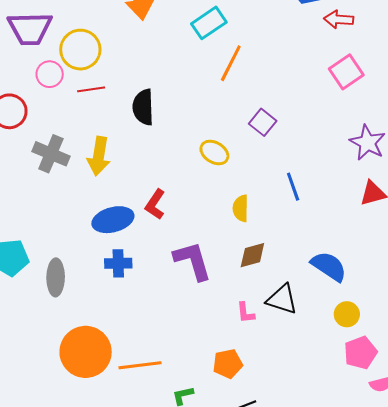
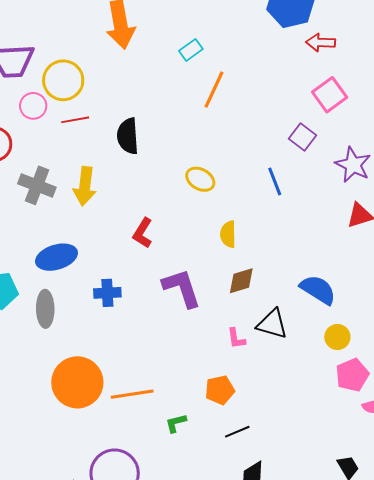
cyan rectangle: (209, 23) -> (191, 50), size x0.7
purple square: (263, 122) -> (303, 137), moved
blue line: (293, 187) -> (275, 181), moved
blue ellipse: (113, 220) -> (57, 257), moved

